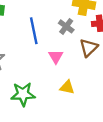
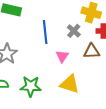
brown triangle: (89, 48) -> (92, 51), turned 36
yellow triangle: (67, 87) -> (70, 84), size x1.5

